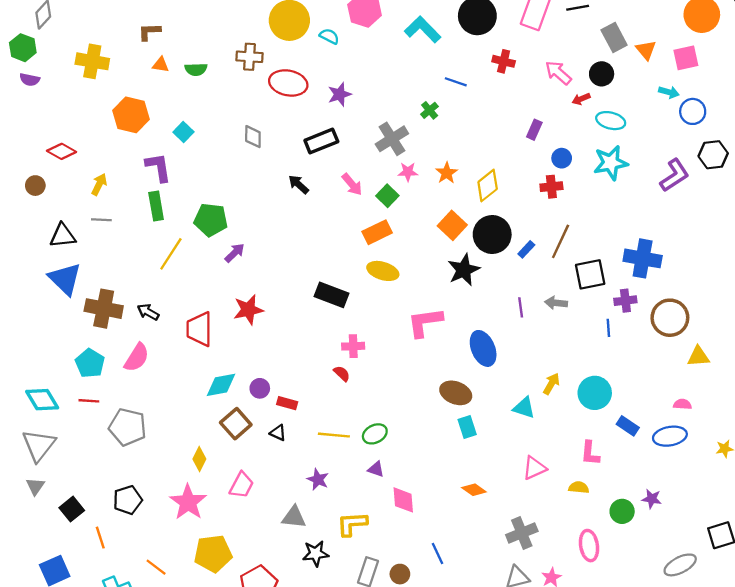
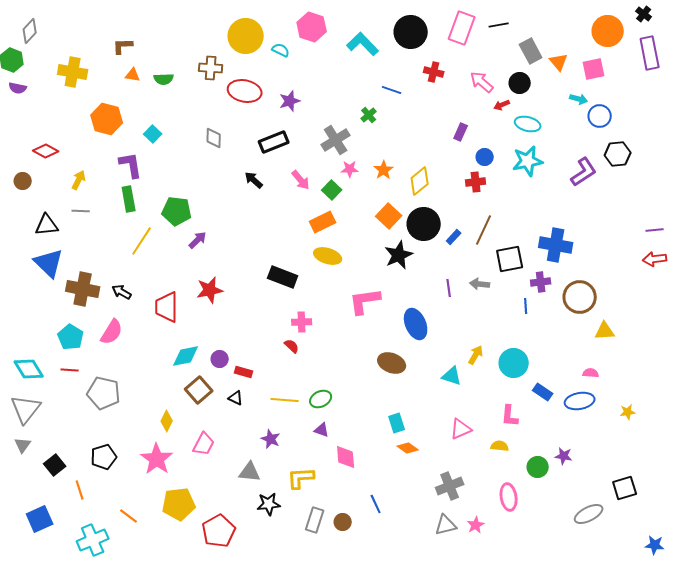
cyan rectangle: (467, 427) -> (397, 423), moved

